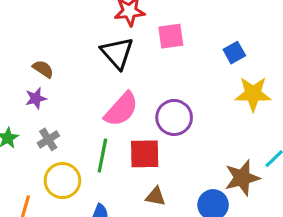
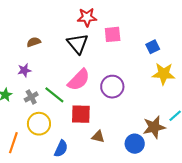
brown semicircle: (43, 69) -> (34, 42), moved, turned -56
red square: (145, 154) -> (81, 114), moved
green line: (102, 155) -> (54, 95), moved, turned -65

